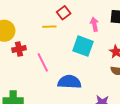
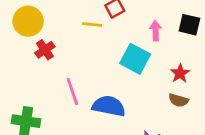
red cross: (19, 49) -> (45, 50), turned -32
pink line: (43, 62) -> (72, 92), moved

